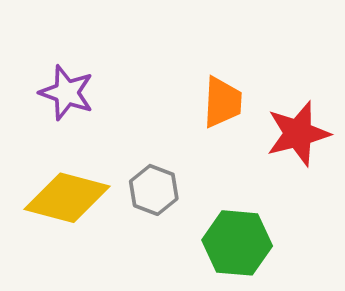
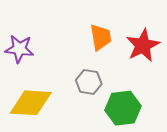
gray hexagon: (154, 190) -> (89, 82), moved

